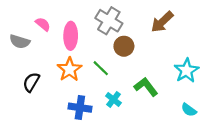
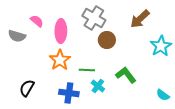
green line: (101, 68) -> (87, 70), moved, turned -42
cyan star: (186, 71) -> (161, 46), moved
black semicircle: (31, 82) -> (27, 88), moved

